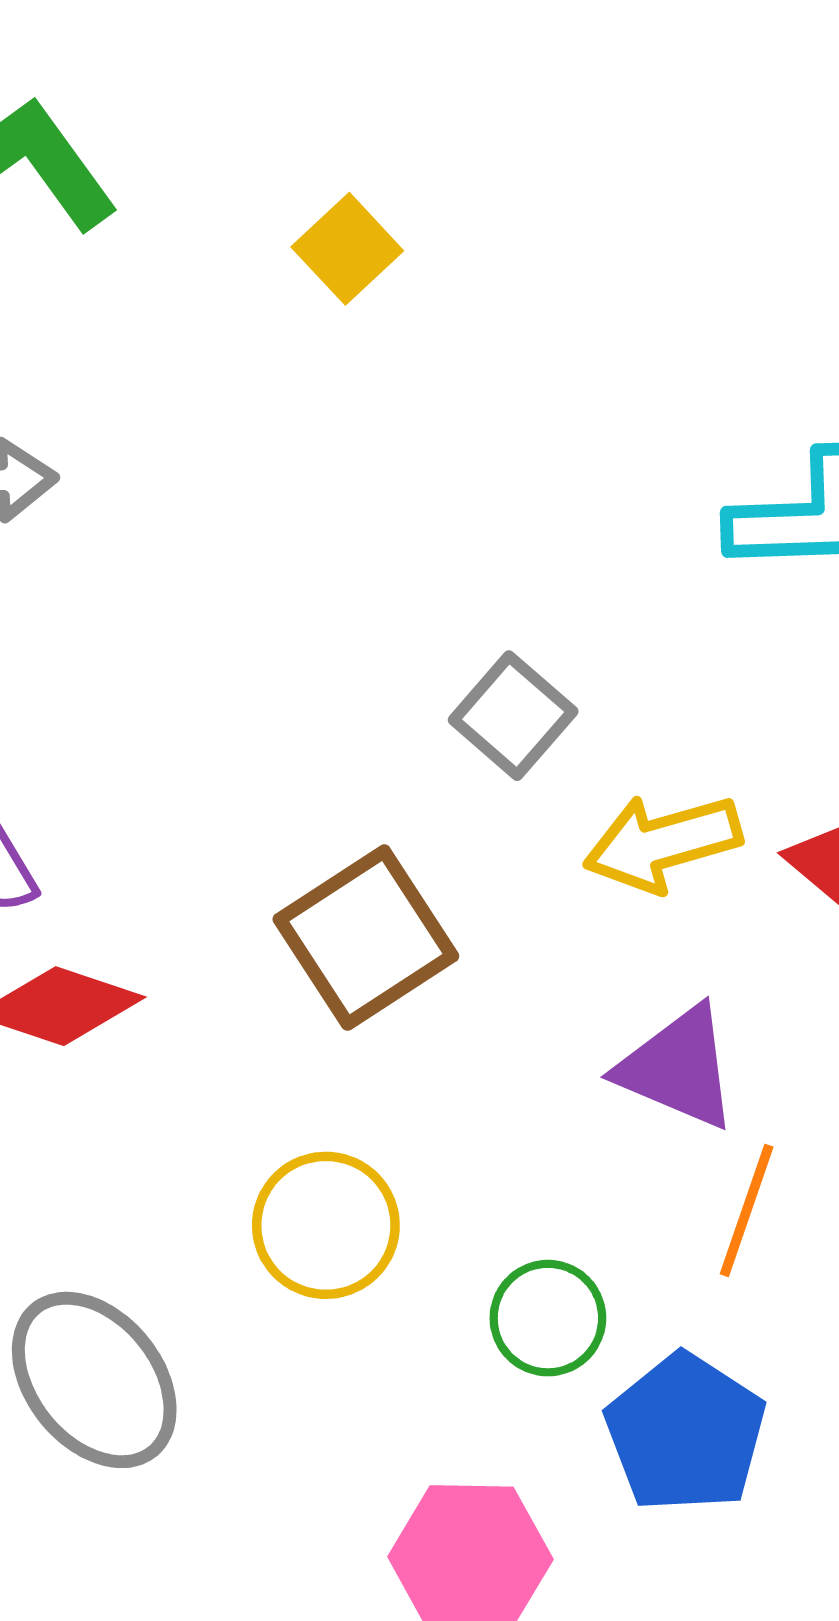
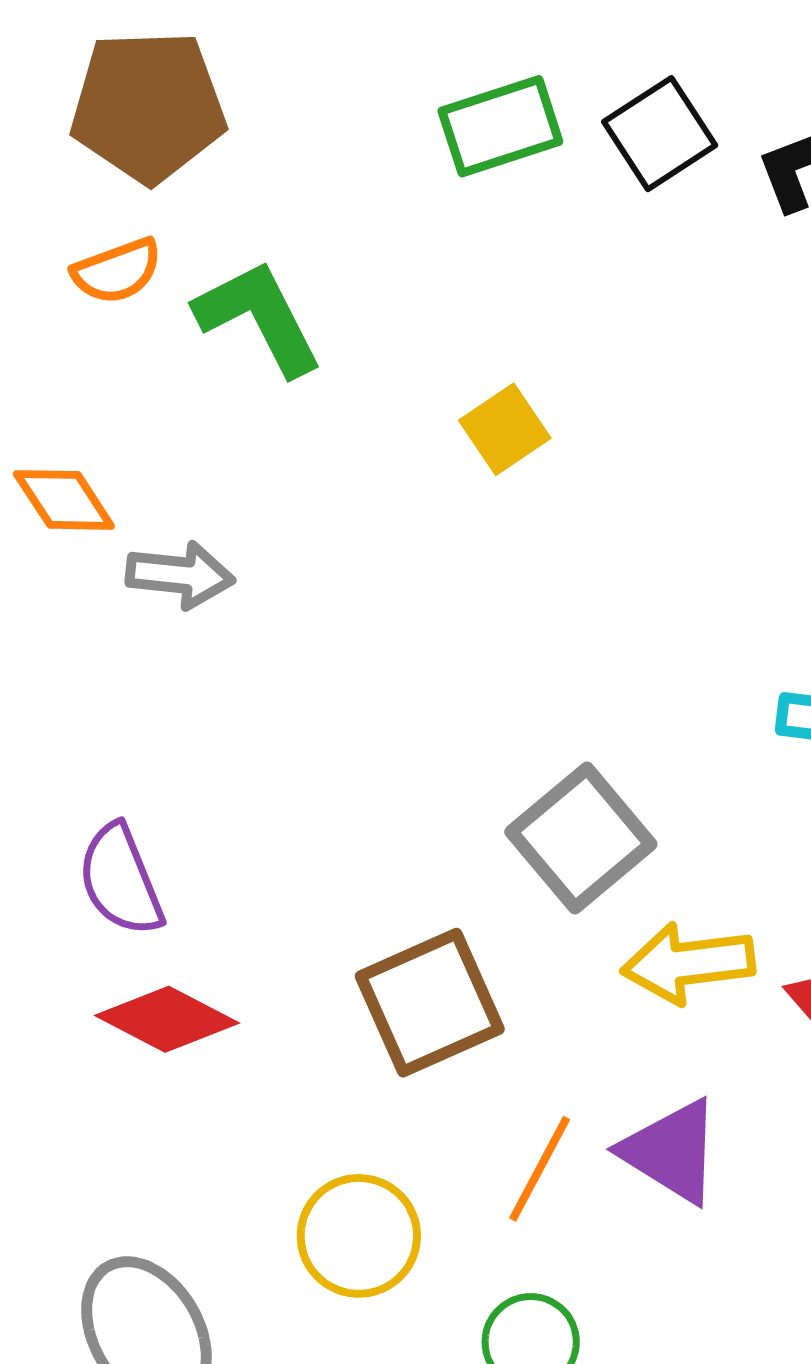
gray square: (513, 716) -> (581, 838), size x1.4
orange line: (747, 1210) -> (540, 1169), moved

